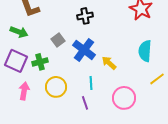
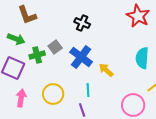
black cross: (85, 16) -> (82, 23), turned 35
green cross: (40, 62) -> (37, 55), moved
pink circle: (124, 98) -> (133, 105), moved

